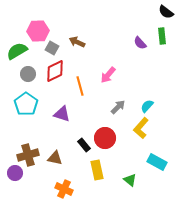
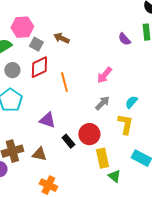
pink arrow: (108, 75) -> (104, 75), moved
purple triangle: (62, 114) -> (47, 120), moved
yellow L-shape: (141, 128) -> (125, 124), turned 150
yellow rectangle: (97, 170) -> (102, 158), moved

